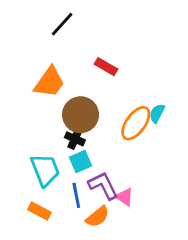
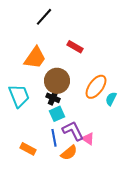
cyan semicircle: (157, 113) -> (111, 99), moved
cyan trapezoid: (45, 170) -> (19, 96), moved

